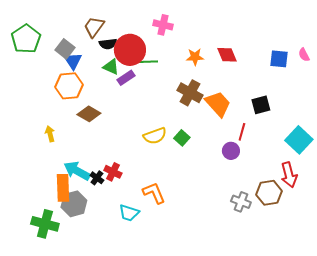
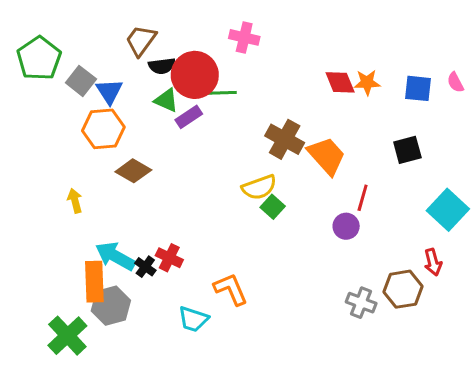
gray square: (65, 49) -> (81, 81), moved
orange star: (195, 57) -> (367, 82), moved
black square: (261, 105) -> (407, 150), moved
yellow semicircle: (155, 136) -> (259, 187), moved
red arrow: (289, 175) -> (433, 262), size x0.7
green cross: (45, 224) -> (67, 336), turned 32

